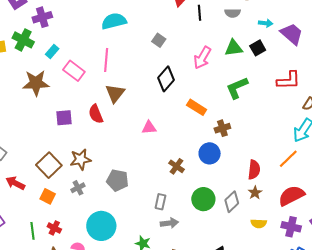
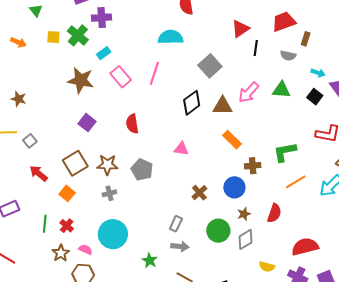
gray square: (159, 40) -> (210, 66), size x1.6
black square: (258, 48) -> (315, 97), moved, turned -35
black diamond: (166, 79) -> (192, 103), moved
green L-shape: (237, 88) -> (285, 152), moved
brown triangle: (115, 93) -> (223, 106), moved, turned 40
purple square: (64, 118) -> (87, 123), moved, turned 30
orange line: (288, 159) -> (296, 182), moved
gray pentagon: (117, 180) -> (142, 170), moved
gray cross: (78, 188) -> (109, 193), moved
brown star: (255, 193) -> (244, 214), moved

